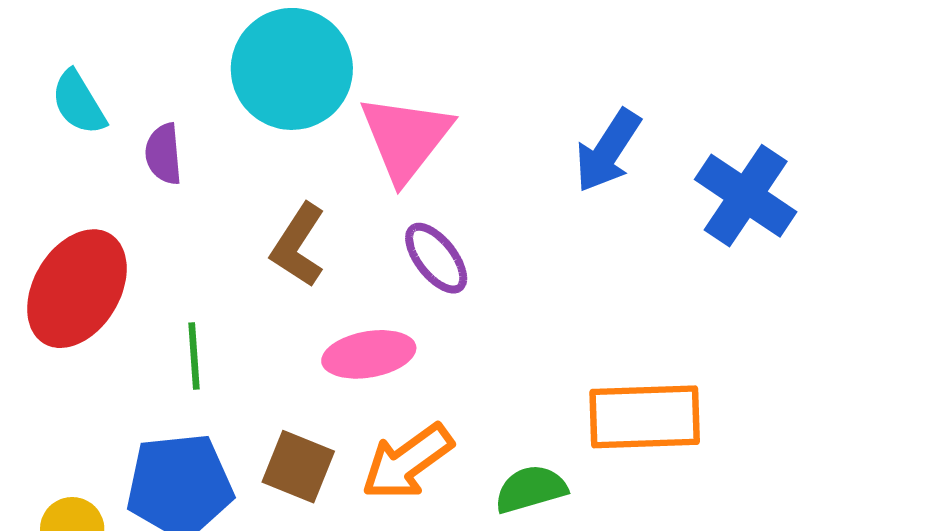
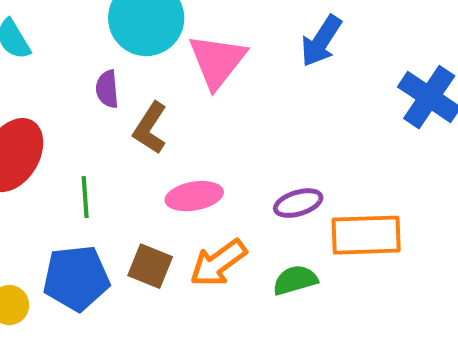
blue arrow: (608, 151) -> (321, 41), moved
purple semicircle: (164, 154) -> (107, 89), moved
purple ellipse: (436, 258) -> (298, 203), moved, turned -69

